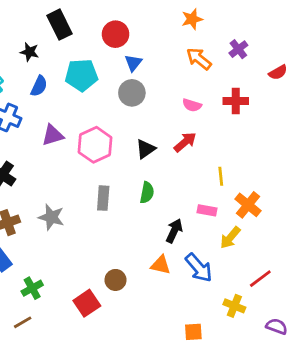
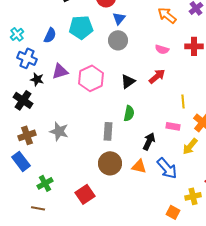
black star: (29, 52) -> (37, 79), moved
gray rectangle: (103, 198) -> (108, 131), moved
brown circle: (116, 280) -> (110, 163), moved, size x1.5
yellow cross: (234, 306) -> (193, 196), turned -35
brown line: (23, 322) -> (38, 208), turned 40
orange square: (193, 332) -> (173, 212), moved, turned 32

